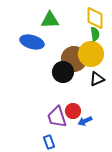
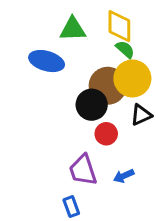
yellow diamond: (95, 18) -> (119, 26), moved
green semicircle: (95, 34) -> (125, 49), moved, turned -40
red circle: (73, 111) -> (106, 134), moved

